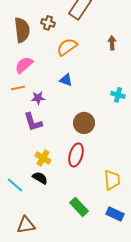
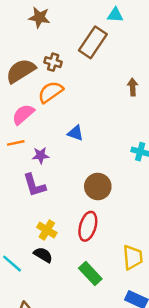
brown semicircle: (22, 30) -> (21, 71), turned -115
orange semicircle: (67, 47) -> (51, 92), moved
green rectangle: (79, 207) -> (90, 274), moved

